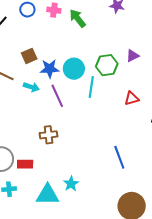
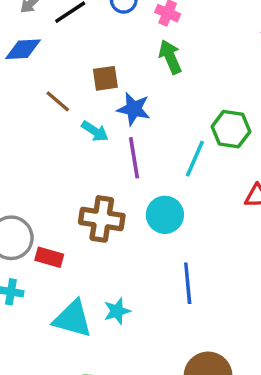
green arrow: (78, 18) -> (170, 57), moved
cyan circle: (74, 69) -> (165, 215), moved
brown cross: (49, 135) -> (102, 219), size x1.4
blue line: (119, 157) -> (188, 283), moved

